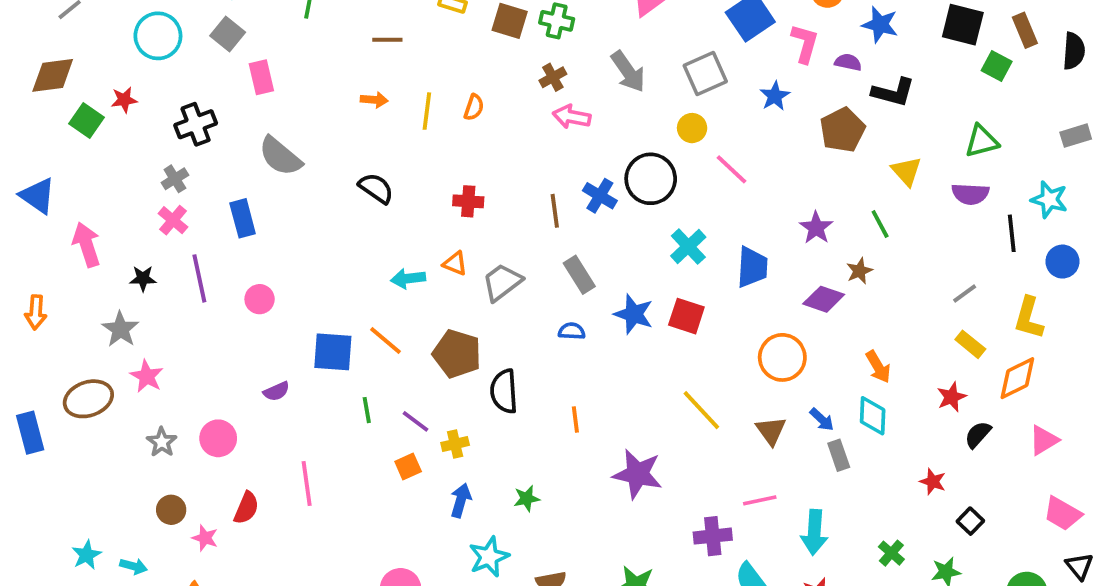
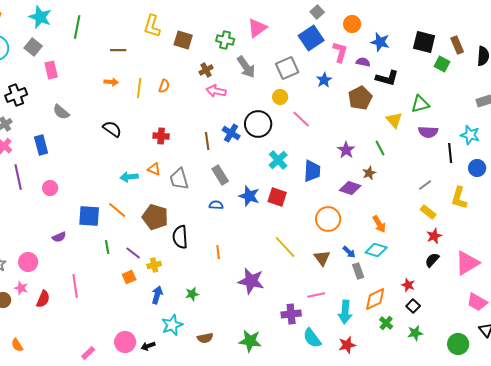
green cross: (557, 21) -> (225, 40), moved
green triangle: (982, 141) -> (420, 104), moved
gray semicircle: (280, 156) -> (61, 112), size x0.7
gray trapezoid: (502, 282) -> (179, 179), turned -70
orange diamond: (1017, 378) -> (375, 299), moved
red star: (952, 397) -> (434, 236), moved
cyan diamond: (873, 416) -> (376, 250), turned -75
pink triangle: (1044, 440) -> (467, 263), size x1.5
black square: (970, 521) -> (413, 306), moved
pink star: (205, 538) -> (21, 288), moved

